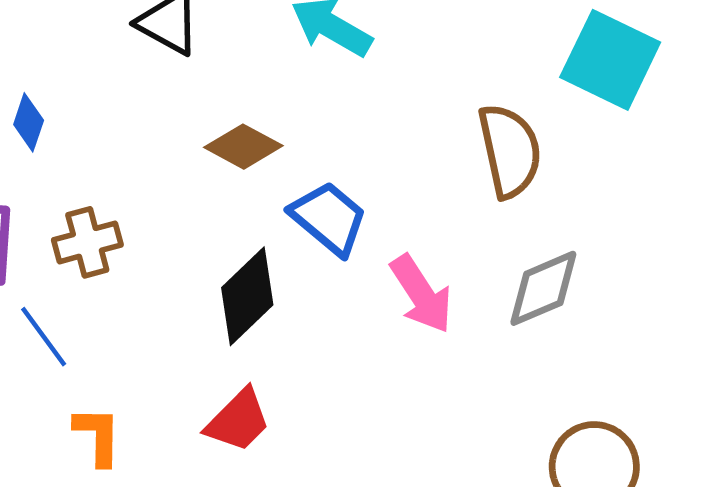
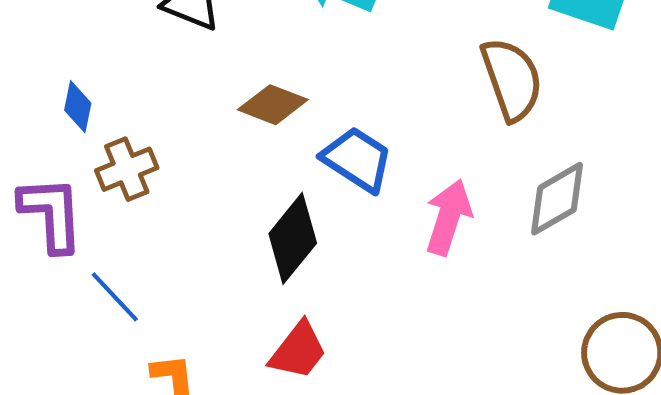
brown cross: (87, 242) -> (127, 169), moved
pink arrow: (421, 294) -> (448, 217), turned -122

